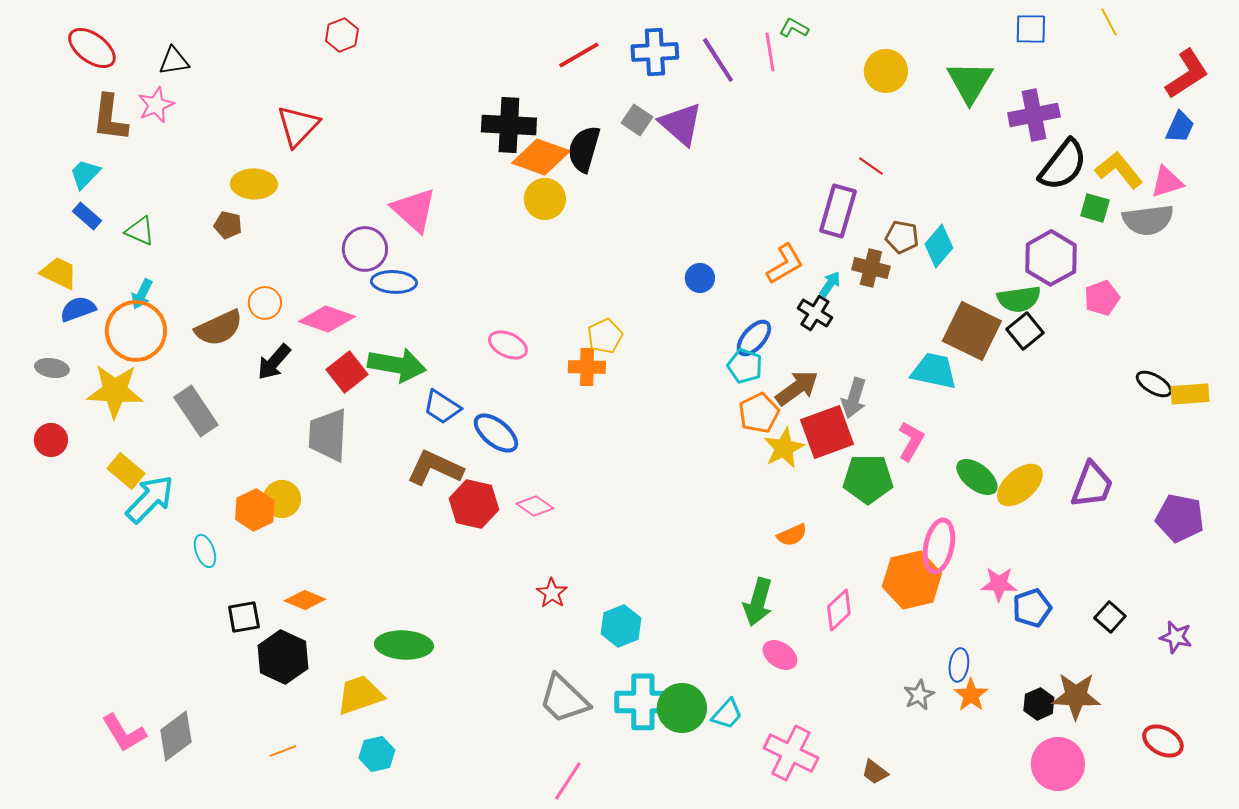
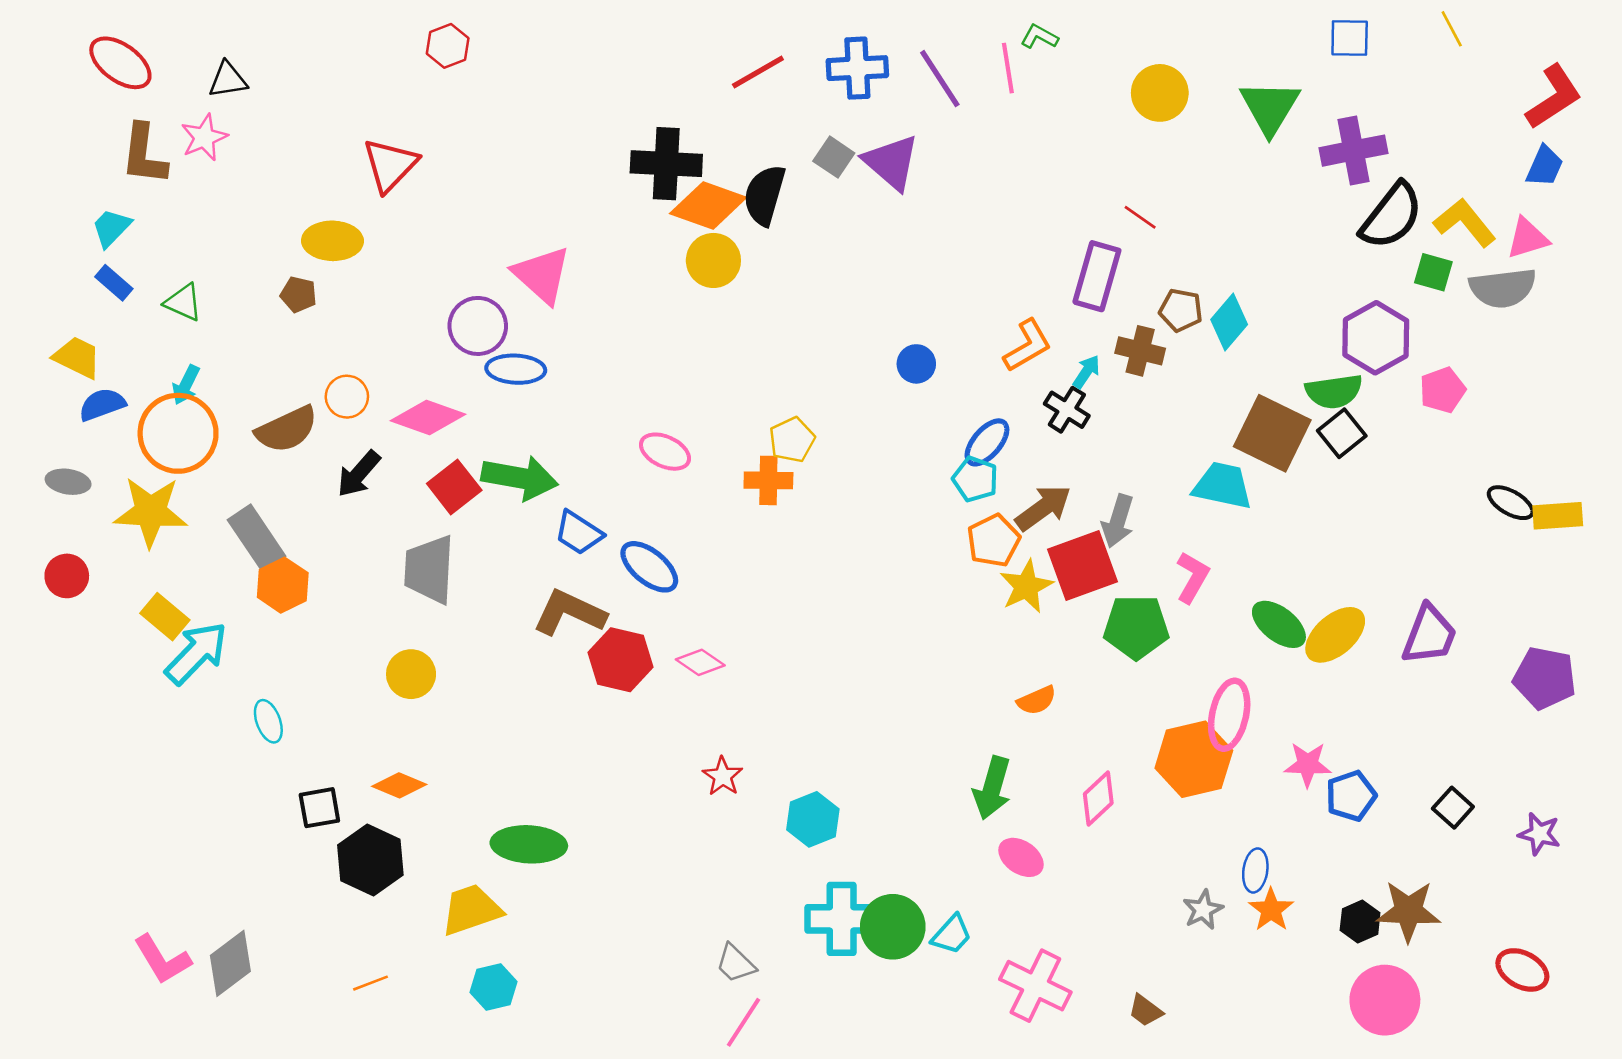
yellow circle: (282, 499) -> (411, 674), moved
orange hexagon: (255, 510) -> (283, 585), moved
gray trapezoid: (564, 699) -> (736, 963), moved, size x0.6

